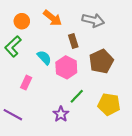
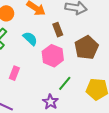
cyan semicircle: (44, 58) -> (30, 39), moved

